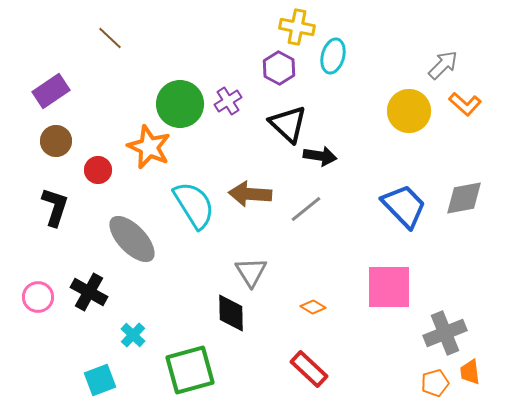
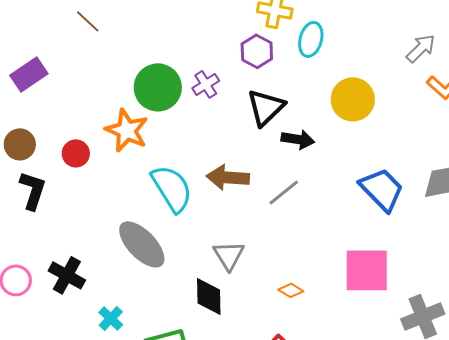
yellow circle: (409, 111) -> (353, 99), moved
black triangle: (288, 124) -> (266, 107), turned 33
brown circle: (56, 141) -> (20, 144), moved
gray ellipse: (132, 239) -> (142, 244), moved

